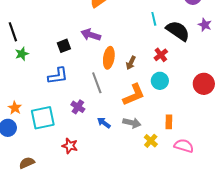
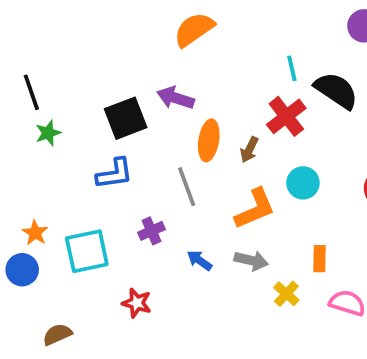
black square: (64, 46) -> (126, 118), size x1.6
red cross: (161, 55) -> (286, 116), moved, size x1.5
purple cross: (78, 107) -> (151, 231), turned 32

